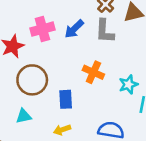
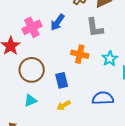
gray L-shape: (105, 31) -> (95, 28), moved

